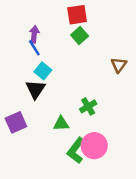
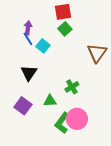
brown triangle: (119, 65) -> (97, 53), size x1.5
cyan square: (43, 71) -> (43, 46), moved
purple square: (16, 122) -> (23, 106), moved, turned -30

